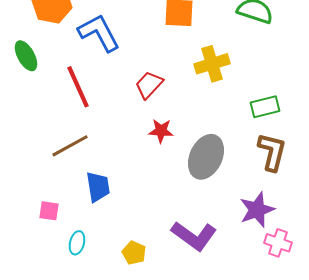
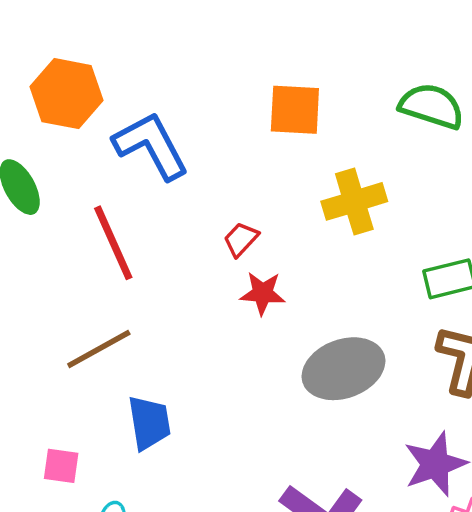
red trapezoid: (149, 85) -> (241, 239), size x0.7
red star: (161, 131) -> (263, 293), moved
gray ellipse: (206, 157) -> (343, 369), turned 45

